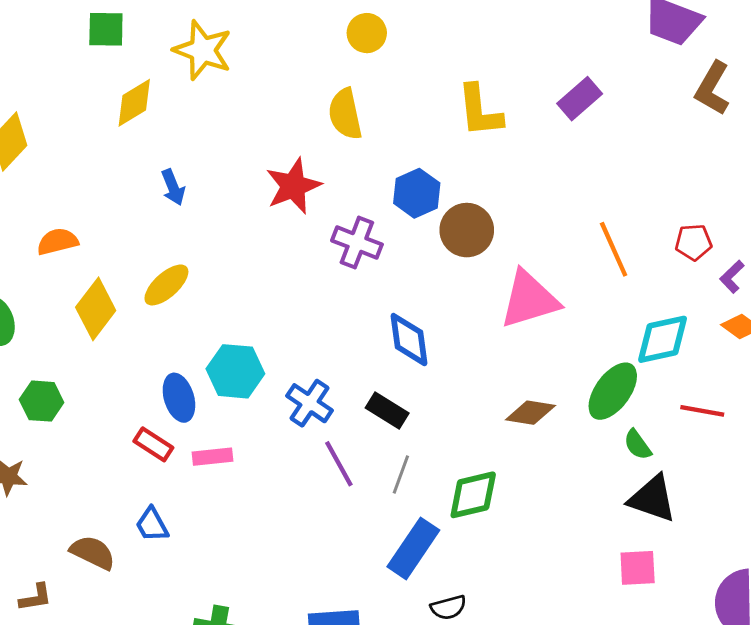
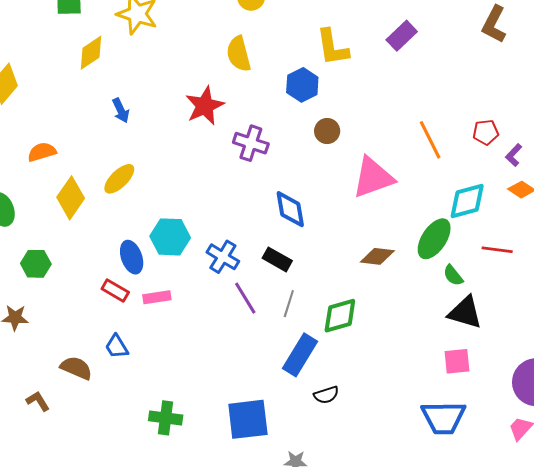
blue hexagon: (417, 193) -> (302, 85), moved
brown circle: (467, 230) -> (327, 131), size x0.7
brown L-shape: (36, 597) -> (38, 401), turned -110

